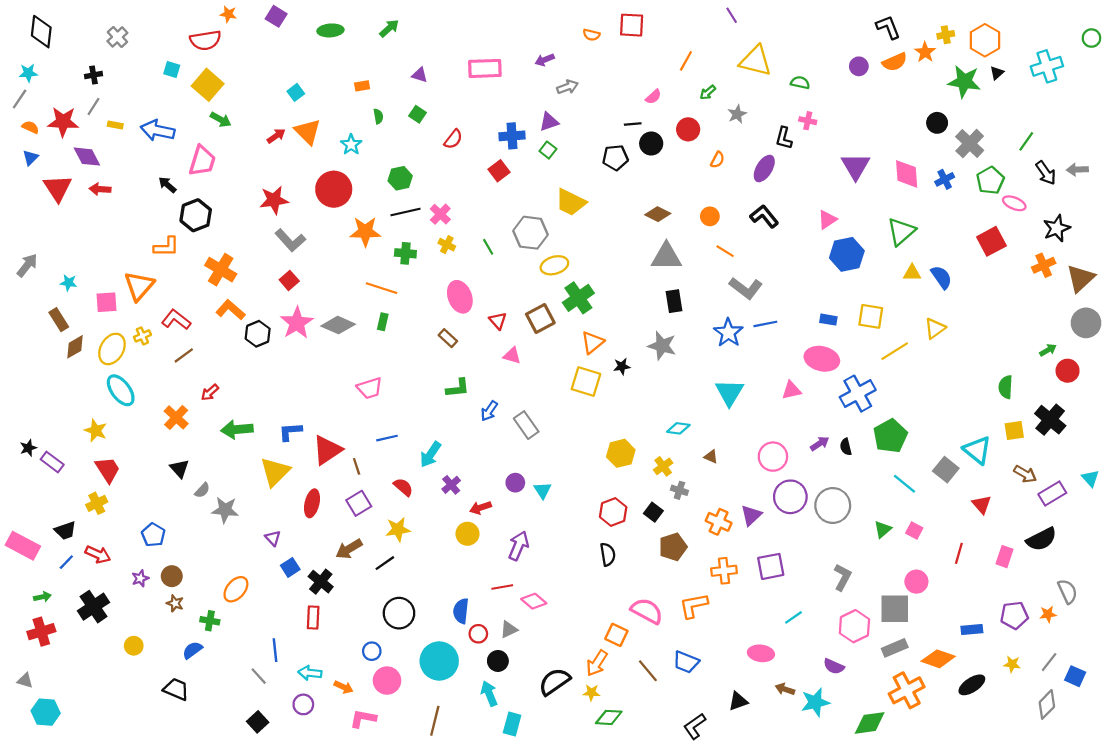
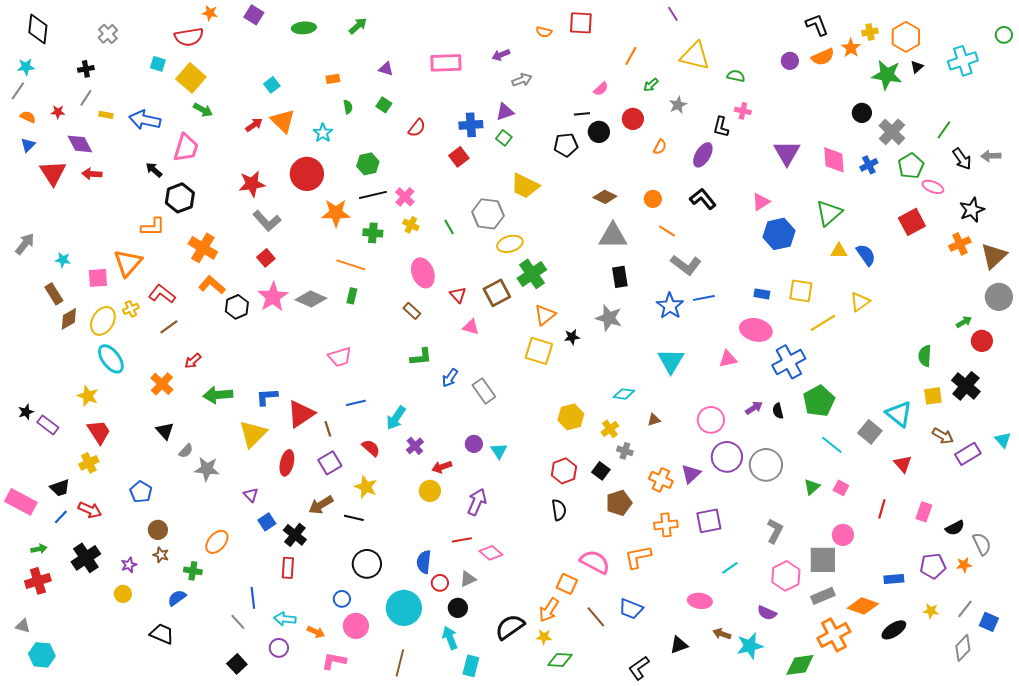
red star: (63, 122) -> (58, 112), size x0.5
brown triangle: (711, 457) -> (654, 420), turned -40
yellow star: (398, 529) -> (366, 487), turned 30
black semicircle: (1041, 539) -> (955, 528), moved, size x0.7
black line: (385, 563) -> (354, 518), turned 48
purple star: (140, 578) -> (129, 565), moved

